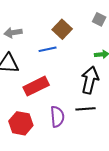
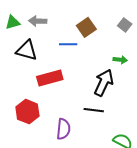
purple semicircle: (57, 117) -> (63, 129), moved

